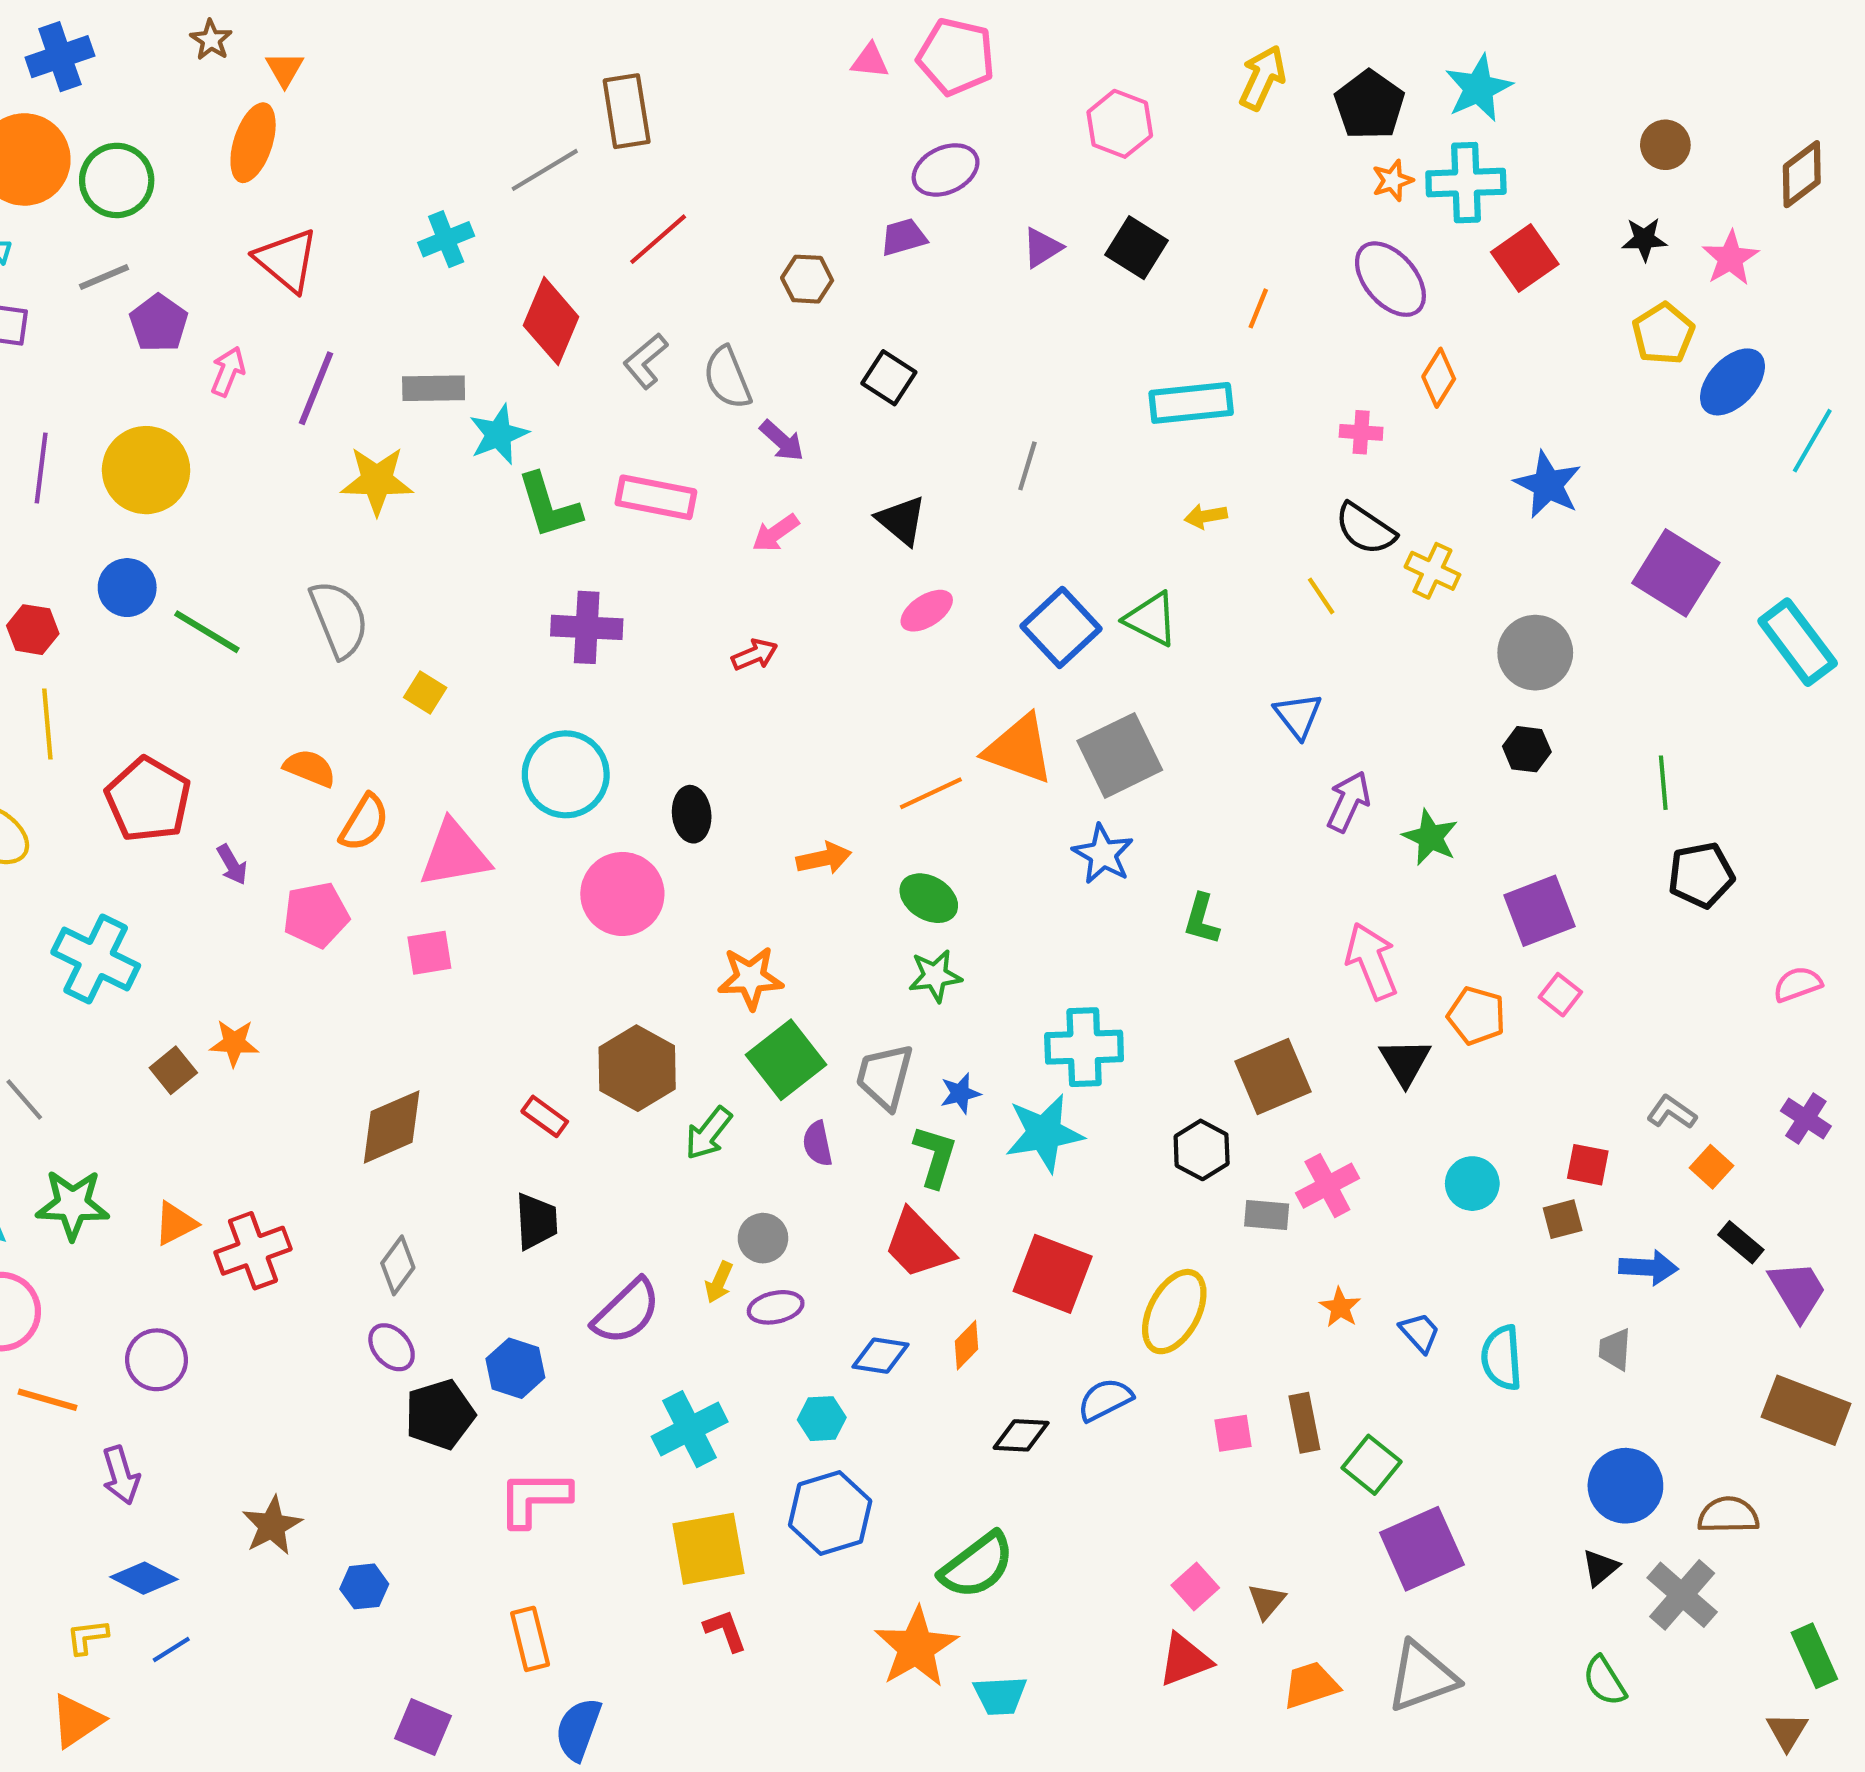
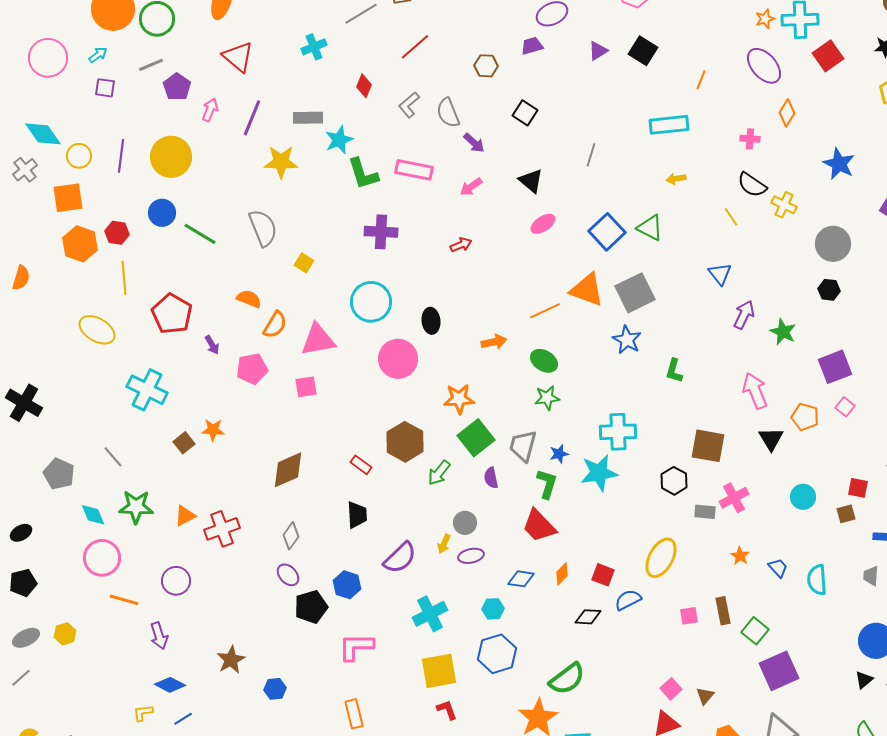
red diamond: (551, 321) -> (364, 86), size x0.6
brown square: (1273, 1077) -> (708, 446), turned 33
red square: (1053, 1274) -> (603, 575), moved, size x0.6

